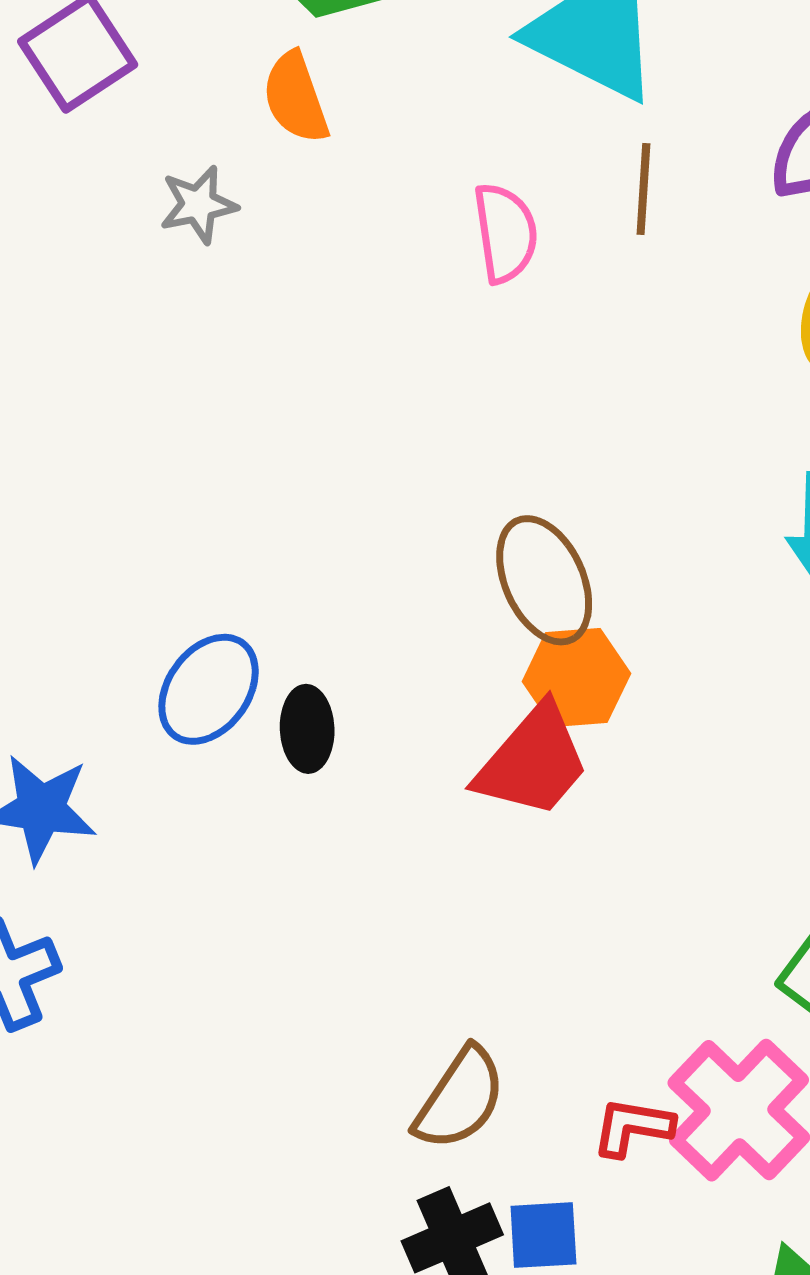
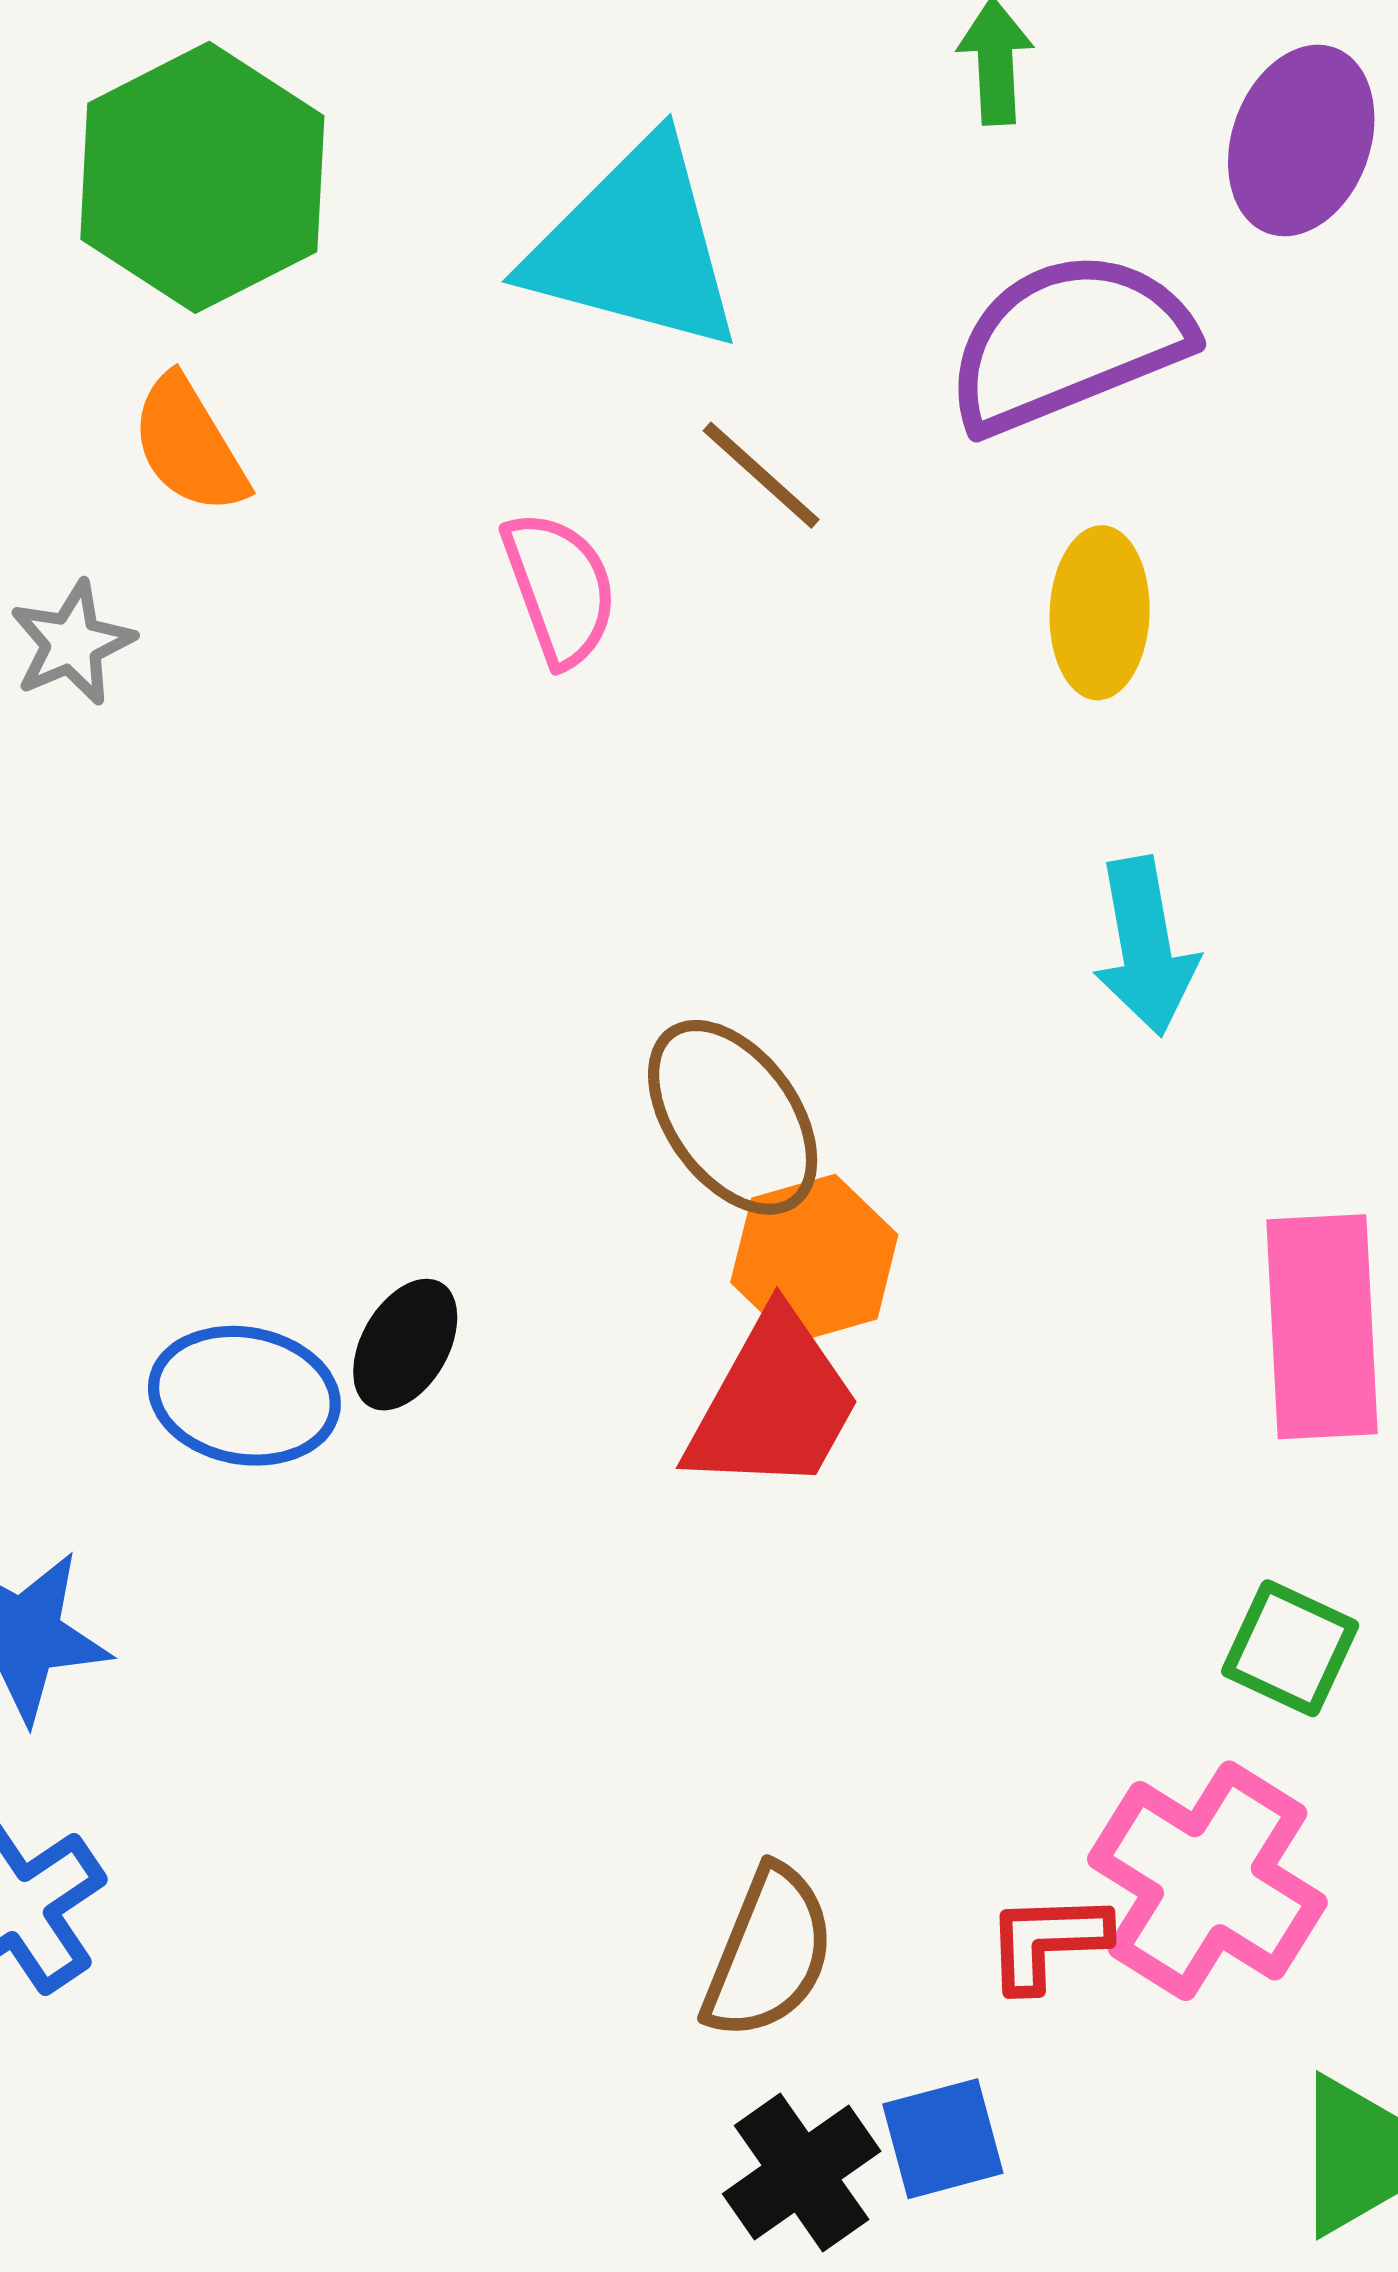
brown line: (643, 189) -> (761, 475), turned -40
blue ellipse: (209, 689) -> (244, 1396), turned 76
black ellipse: (307, 729) -> (405, 1345), moved, turned 44

